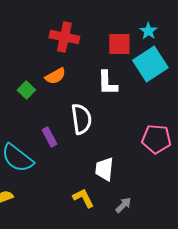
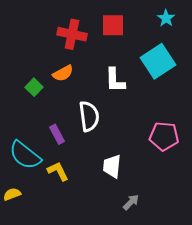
cyan star: (148, 31) -> (166, 18), moved
red square: (119, 44) -> (113, 25), moved
yellow L-shape: (83, 198) -> (58, 171), moved

